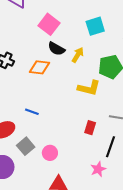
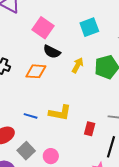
yellow arrow: (78, 55) -> (78, 65), moved
yellow L-shape: (89, 88) -> (60, 113), moved

